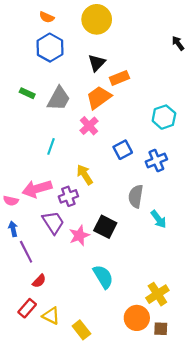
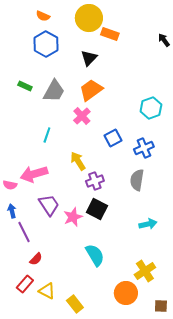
orange rectangle: (119, 78) -> (110, 34), moved, turned 42
purple cross: (68, 196) -> (95, 181), moved
gray semicircle: (136, 196) -> (137, 180), moved
cyan arrow: (159, 219) -> (148, 224), moved, turned -66
brown square: (161, 329) -> (161, 306), moved

